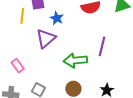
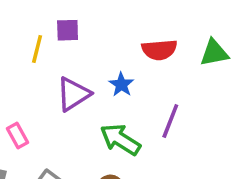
blue star: (57, 18) -> (121, 84), moved
green arrow: (75, 60) -> (120, 139), turned 30

